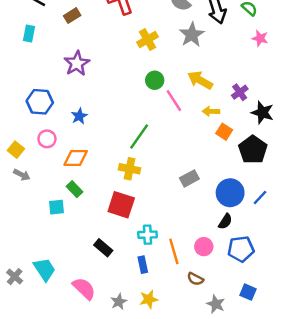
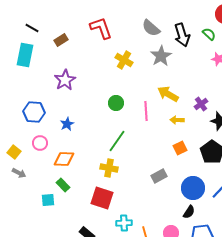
cyan rectangle: (29, 34) -> (25, 55), size x1.6
yellow cross: (148, 40) -> (124, 60), turned -30
green circle: (155, 80) -> (116, 103), moved
pink line: (174, 101) -> (146, 111), turned 30
orange square: (224, 132) -> (180, 148), moved, turned 32

